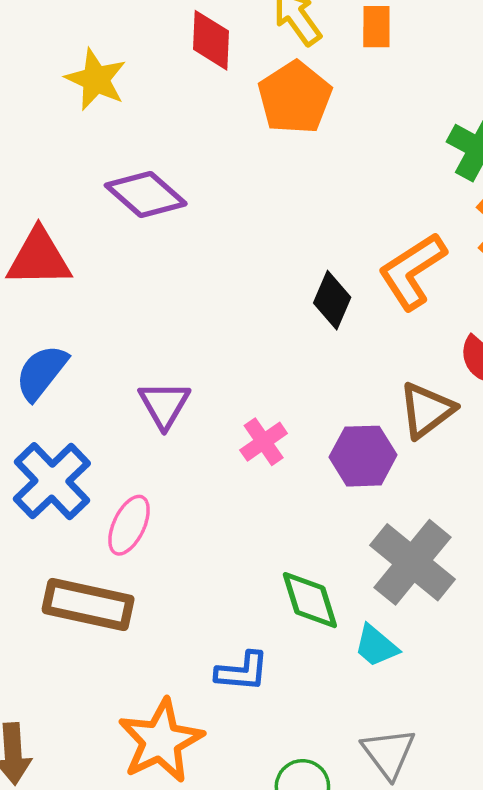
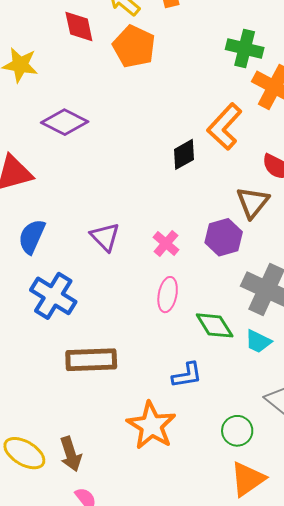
black diamond: (332, 300) -> (184, 154), turned 52
pink ellipse: (129, 525) -> (168, 295), moved

